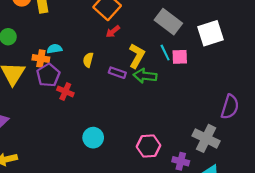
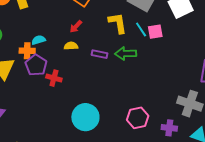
red arrow: (113, 32) -> (76, 27), moved
yellow L-shape: (137, 56) -> (118, 23), moved, turned -30
yellow semicircle: (88, 60) -> (71, 46), turned 80
cyan circle: (93, 138) -> (85, 117), size x1.4

